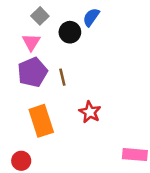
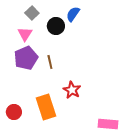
orange rectangle: (41, 121) -> (46, 107), moved
red circle: (21, 161) -> (14, 112), moved

